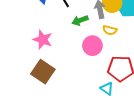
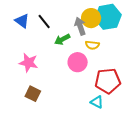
brown square: (43, 72) -> (33, 94), size x0.7

